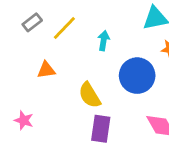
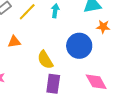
cyan arrow: (104, 41) -> (55, 11), moved

